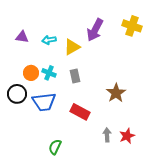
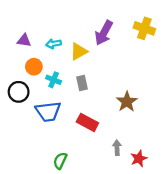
orange circle: (31, 73) -> (34, 67), moved
black circle: (17, 94) -> (19, 92), moved
red star: (127, 136) -> (139, 159), moved

